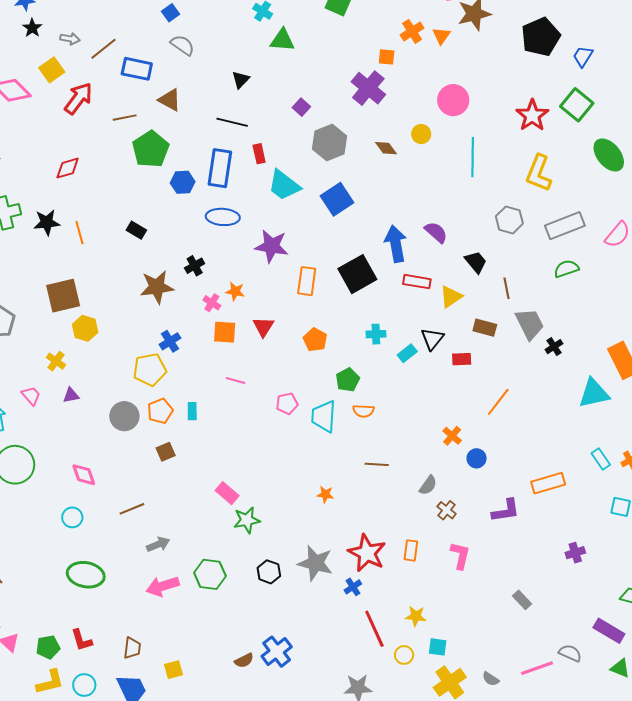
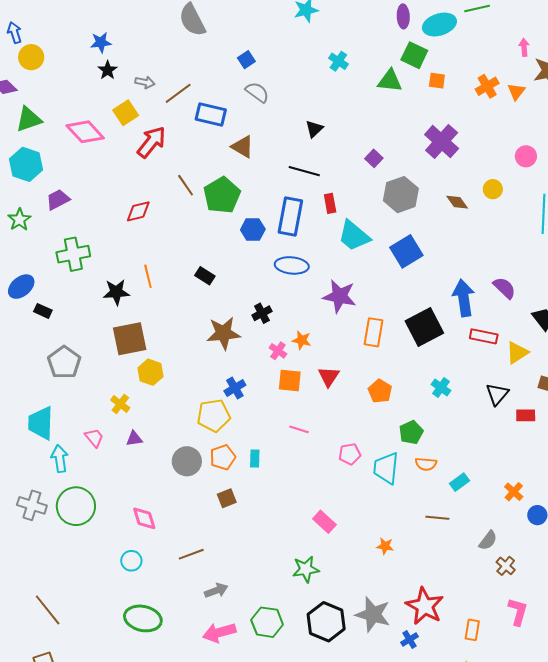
green triangle: (282, 40) -> (390, 81), moved
orange square: (387, 57) -> (437, 81), moved
pink circle: (453, 100) -> (526, 156), size x0.7
brown line: (125, 118) -> (186, 185), moved, turned 65
black star: (47, 222) -> (116, 292), moved
cyan cross: (376, 334) -> (441, 388), turned 36
cyan rectangle: (407, 353) -> (459, 482), moved
pink rectangle: (227, 493) -> (324, 522), moved
orange rectangle: (411, 550) -> (472, 630), moved
black hexagon: (269, 572) -> (326, 622), size x1.6

